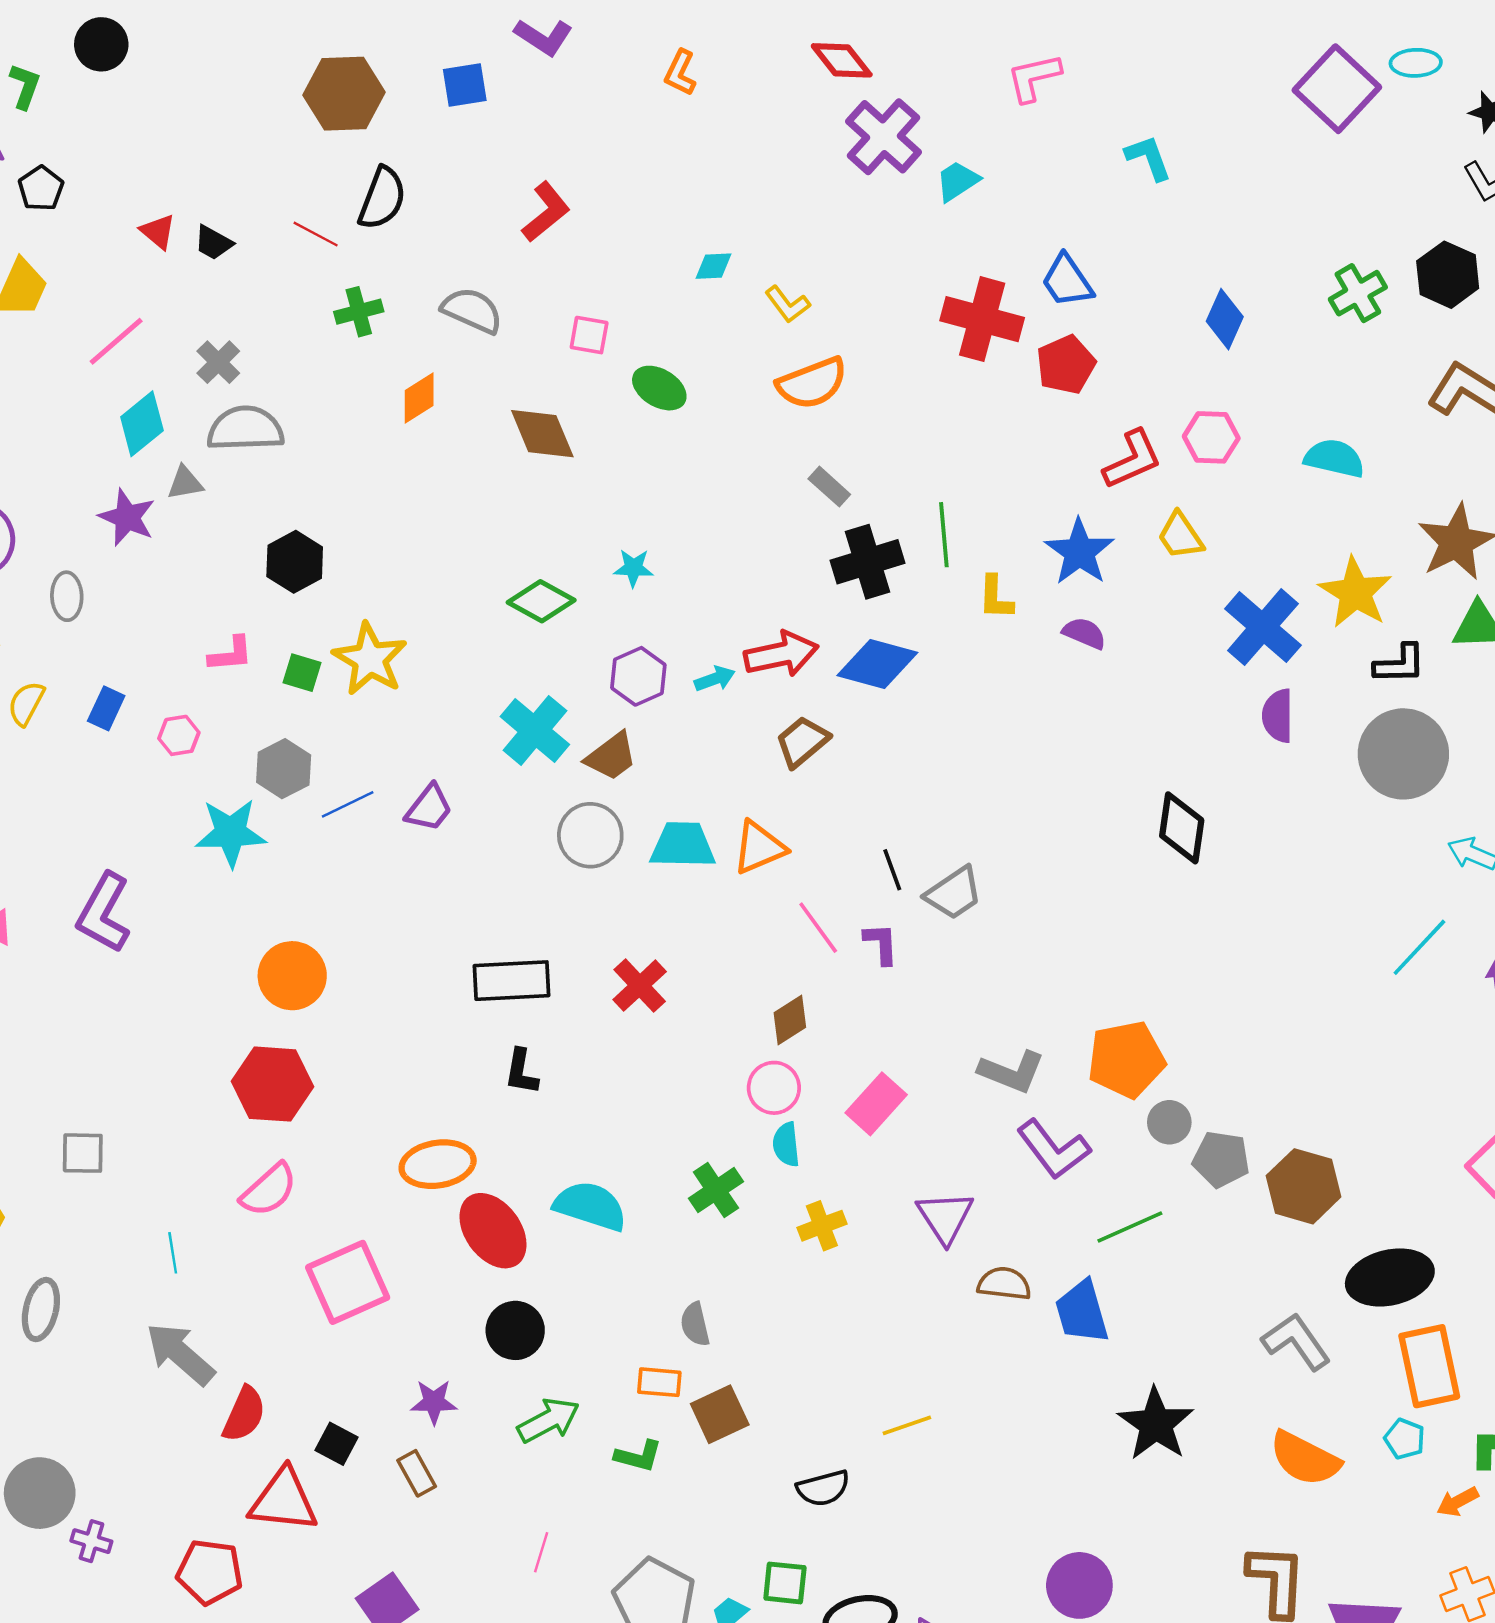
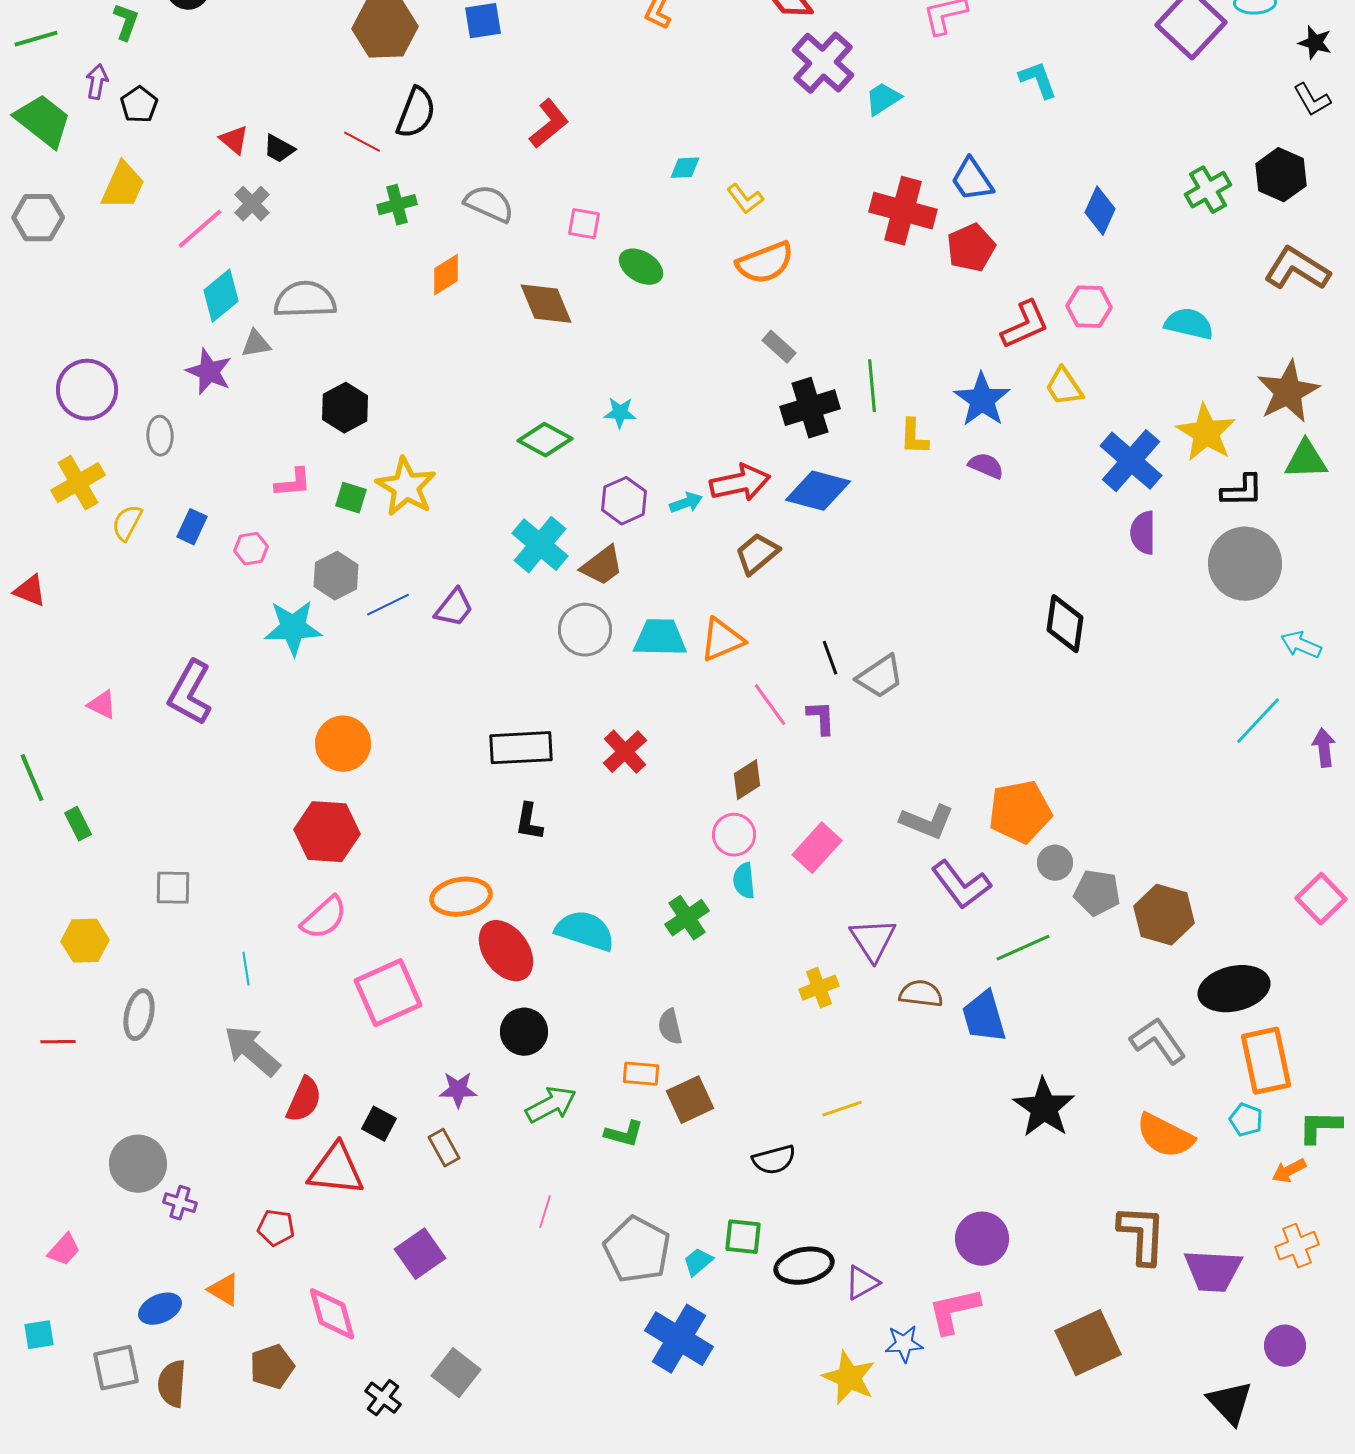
gray cross: (218, 362) -> (252, 204), moved
yellow cross: (822, 1226) -> (819, 988), moved
red pentagon: (210, 1572) -> (276, 1228), size x0.7

